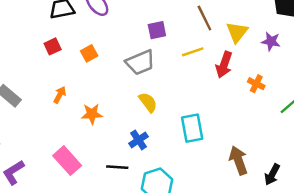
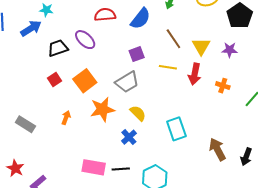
yellow line: (193, 52) -> (168, 67), turned 36
orange square: (89, 53) -> (85, 81), size x1.6
orange star: (92, 114) -> (102, 109), moved, size x1.4
blue cross: (139, 140) -> (129, 137), moved
pink rectangle: (67, 161) -> (94, 167), moved, turned -30

